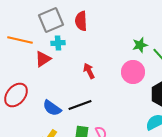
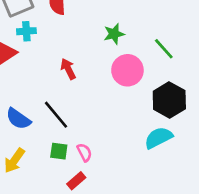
green star: (140, 45) -> (114, 34), moved
black line: (80, 105) -> (56, 115), turned 70

